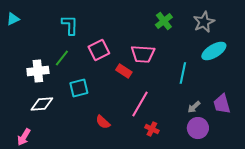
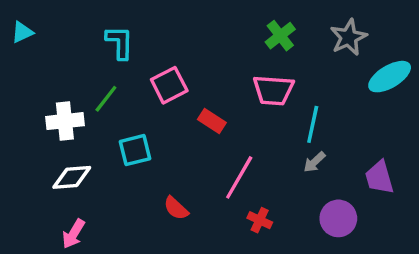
cyan ellipse: (214, 51) -> (390, 77), moved
pink trapezoid: (143, 54) -> (273, 90), moved
gray arrow: (194, 107) -> (314, 162), moved
pink arrow: (24, 137) -> (73, 234), moved

